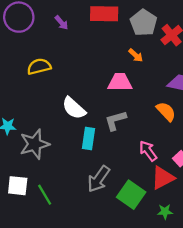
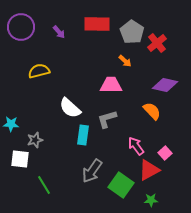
gray star: (35, 144) -> (35, 140), size x0.6
white square: (18, 186) -> (20, 159), moved

